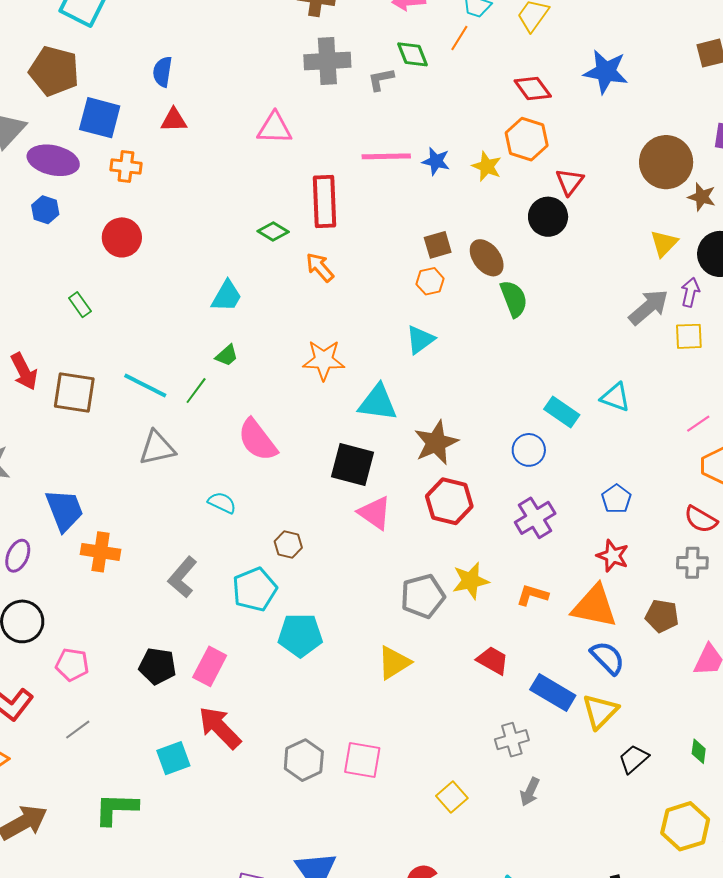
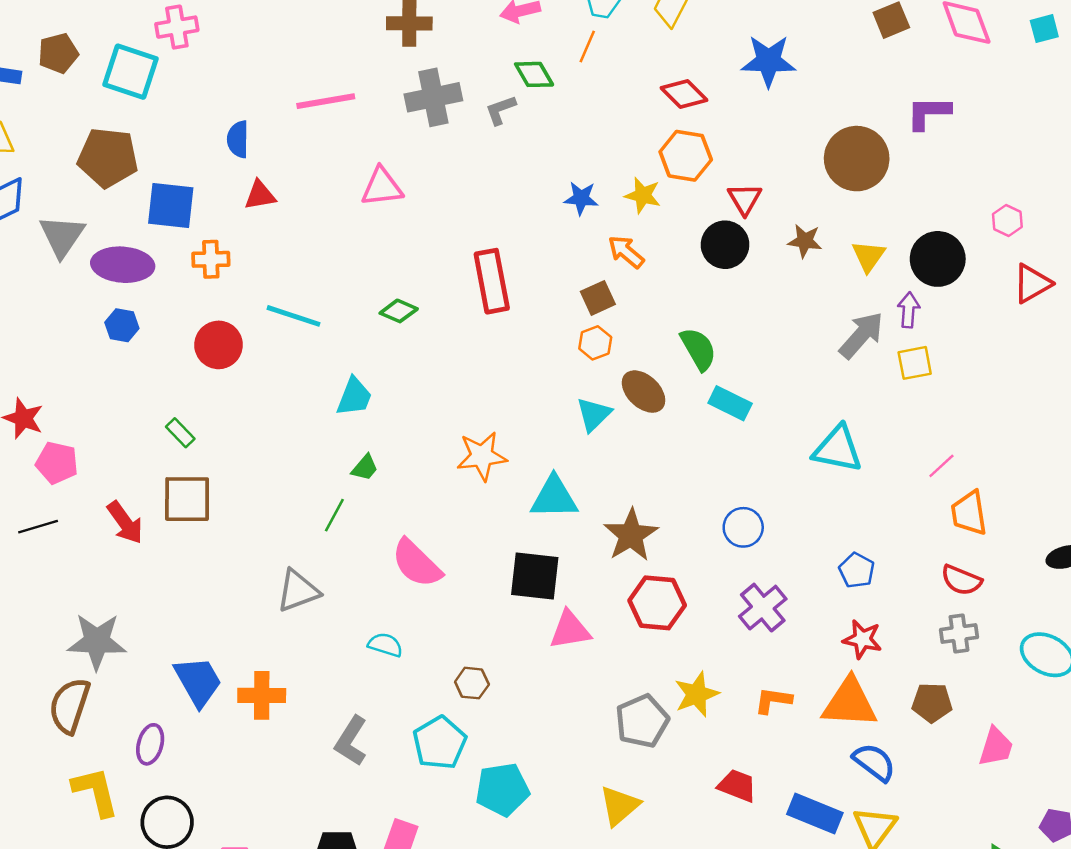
pink line: (386, 156) -> (326, 101), moved
brown star: (702, 197) -> (805, 241), moved
red rectangle: (324, 201) -> (492, 281), moved
brown ellipse: (487, 258) -> (644, 392), moved
orange arrow: (320, 267) -> (626, 252), moved
cyan line: (145, 386) -> (293, 316), moved
brown square: (74, 393) -> (187, 499), moved
cyan triangle: (615, 397) -> (838, 449), size x1.4
cyan rectangle: (562, 412) -> (730, 403), moved
pink triangle: (375, 513) -> (570, 630), turned -36
orange cross: (101, 552) -> (262, 695), moved

